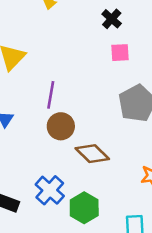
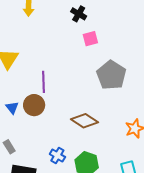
brown circle: (61, 126) -> (34, 105), moved
blue cross: (50, 190) -> (57, 155), size x0.7

